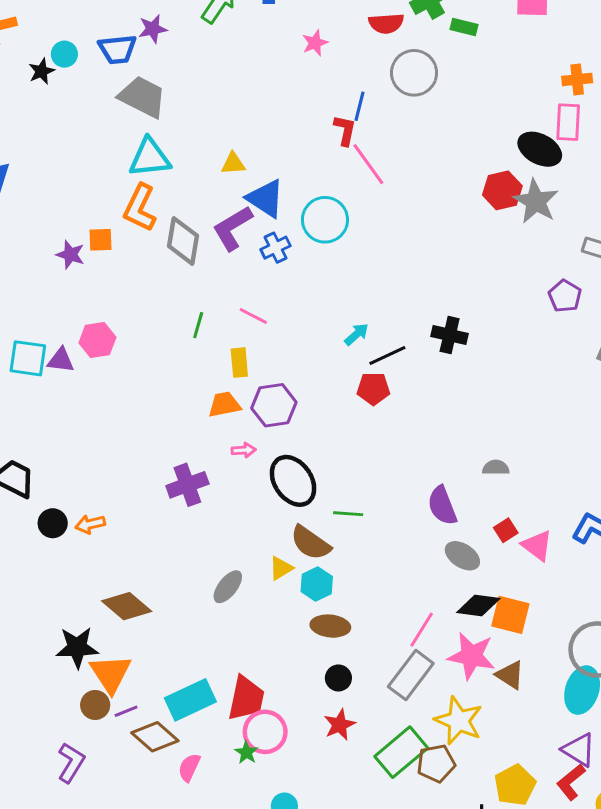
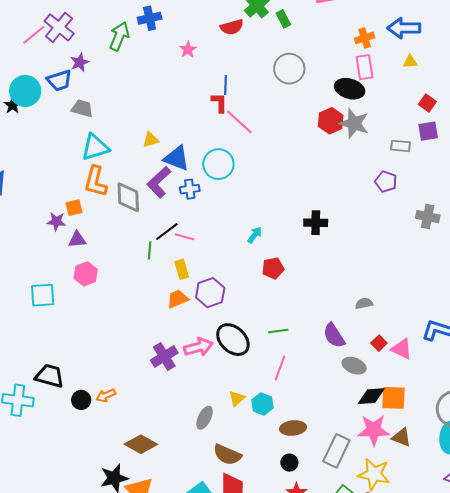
green rectangle: (464, 27) -> (283, 19), turned 60
cyan circle: (64, 54) -> (25, 91), size x1.8
gray circle: (414, 73) -> (289, 69), moved
gray trapezoid: (143, 97) -> (82, 108), size x0.7
blue cross: (275, 248) -> (190, 189), turned 30
black line: (387, 356) -> (167, 232), moved
purple triangle: (61, 360) -> (77, 240), moved
pink arrow: (244, 450) -> (198, 347), moved, size x1.8
green line: (348, 514) -> (278, 331), moved
brown semicircle: (311, 543) -> (227, 455), moved
brown ellipse: (330, 626) -> (293, 428), moved
pink line: (422, 630) -> (280, 368), moved

